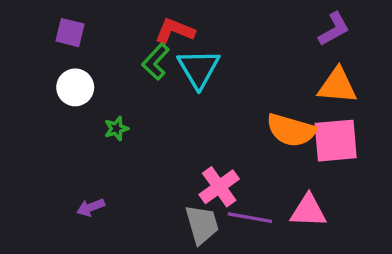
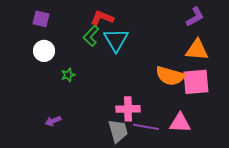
pink cross: (219, 187) -> (128, 109), turned 35

